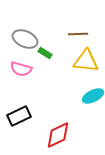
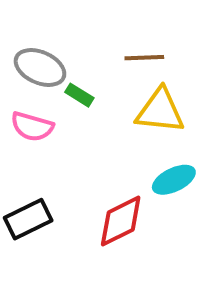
red diamond: (58, 135) -> (121, 221), moved

